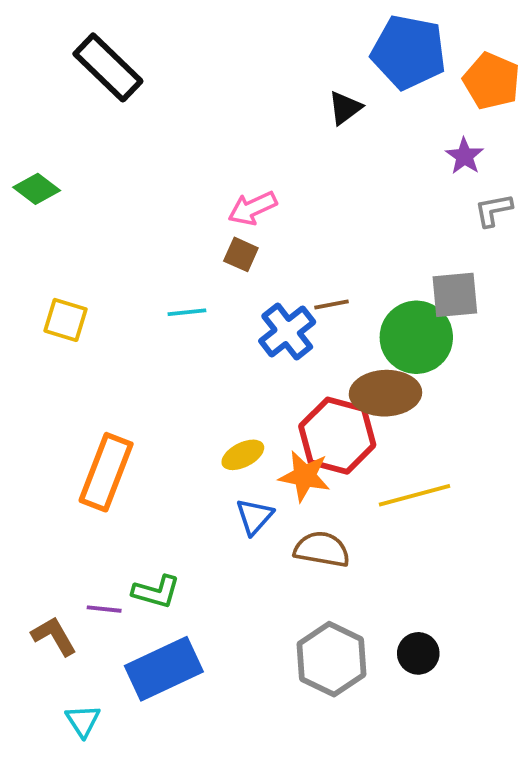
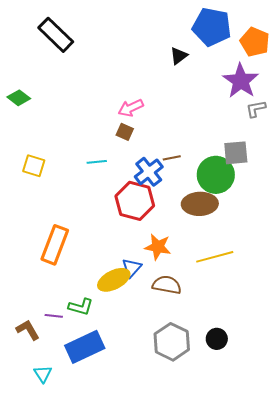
purple star: (465, 156) -> (241, 81), size x1.8
red hexagon: (337, 436) -> (135, 201), moved
yellow ellipse: (243, 455) -> (114, 280), moved, size x1.5

